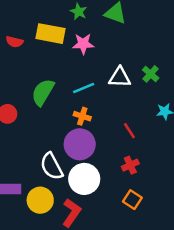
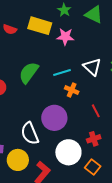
white triangle: (120, 77) -> (92, 67), turned 36
orange cross: (82, 116) -> (72, 90), moved
white circle: (84, 179) -> (68, 152), moved

